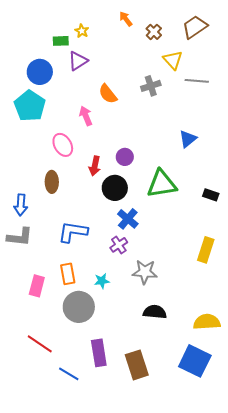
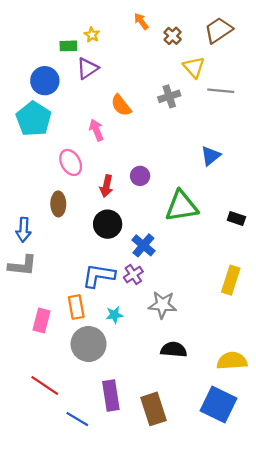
black circle: (115, 188) -> (108, 224), moved
blue L-shape: (73, 232) -> (99, 276), moved

